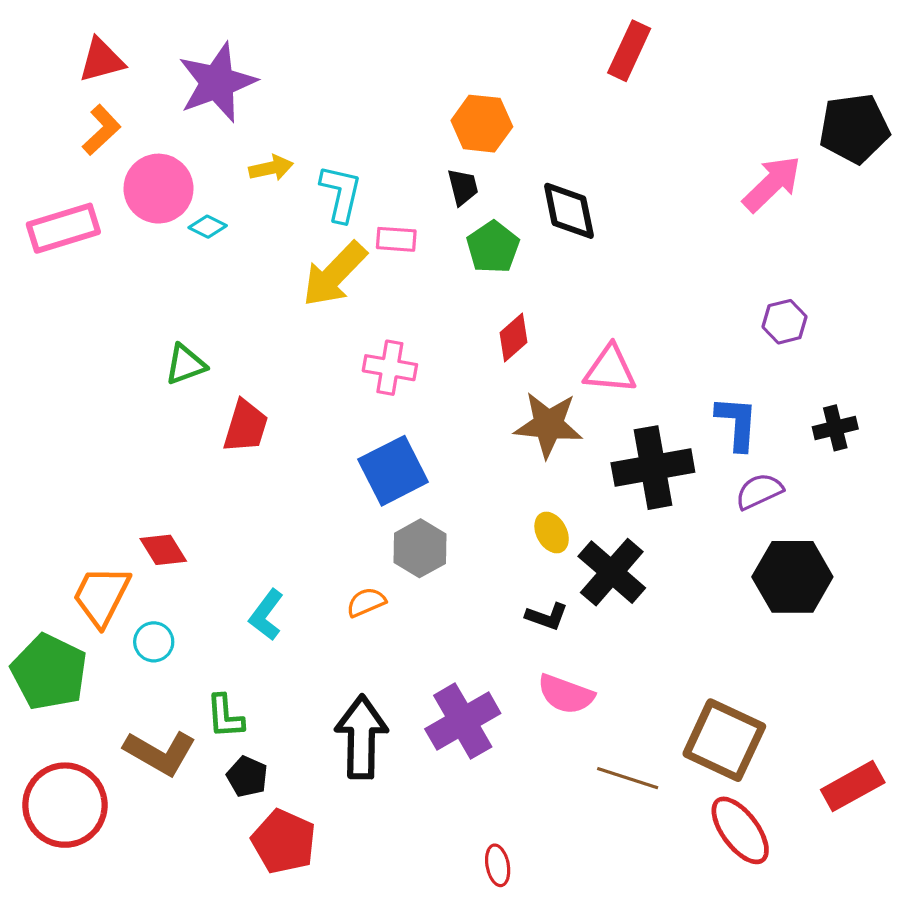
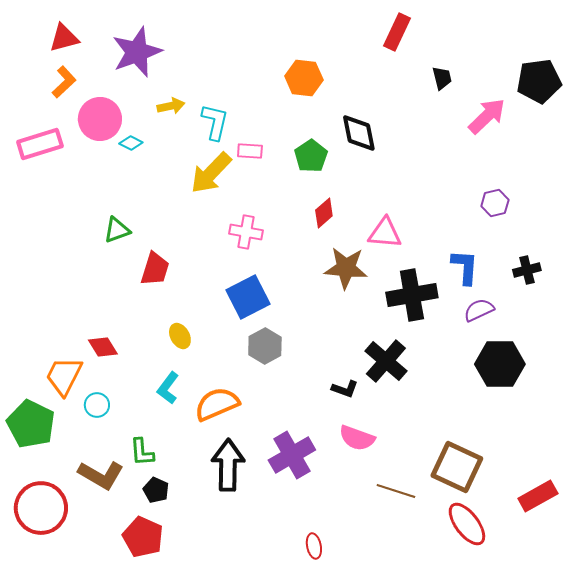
black trapezoid: (463, 187) -> (442, 78), moved
yellow ellipse: (552, 532) -> (180, 336), moved
orange semicircle: (366, 602) -> (217, 404), moved, size x1.8
red pentagon: (284, 842) -> (143, 537), moved

